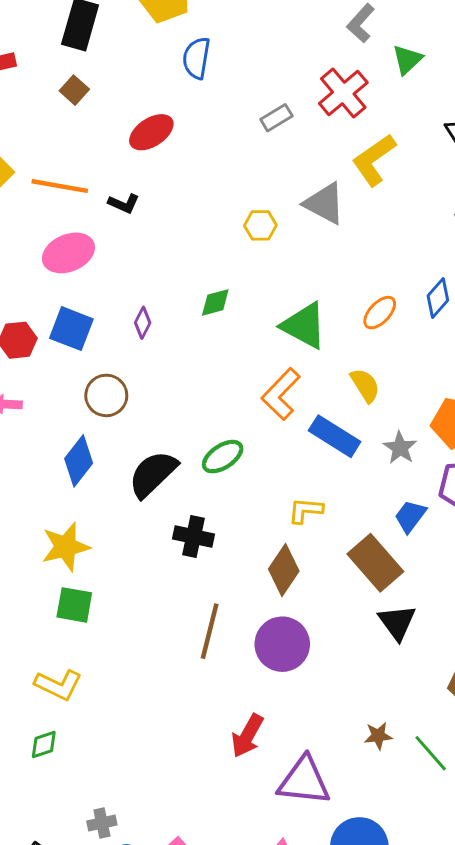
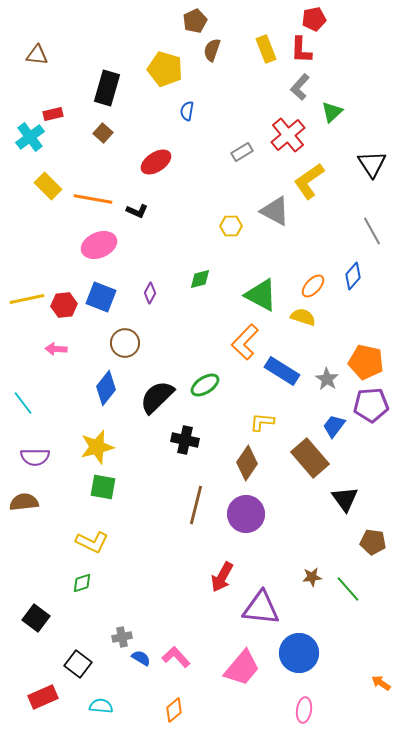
blue semicircle: (196, 58) -> (187, 111), size x0.7
yellow semicircle: (365, 385) -> (303, 317), moved, turned -40
black triangle: (397, 622) -> (345, 499), moved

